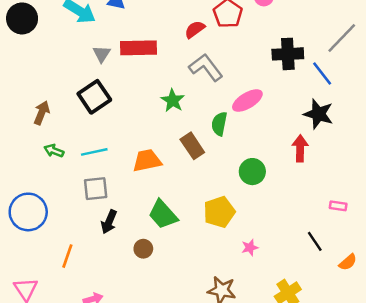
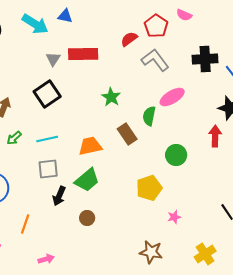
gray L-shape: (206, 67) -> (155, 60), moved
green arrow: (54, 151) -> (14, 138), turned -63
green trapezoid: (163, 214) -> (87, 180), moved, turned -88

